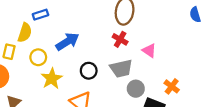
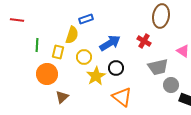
red cross: (120, 39) -> (144, 41), moved
black circle: (89, 71) -> (116, 68), moved

